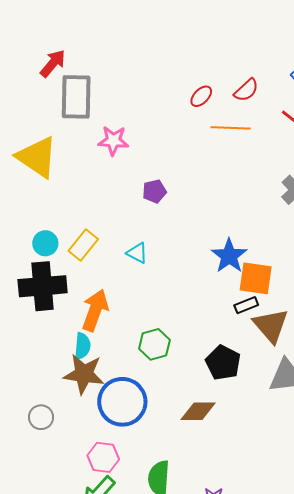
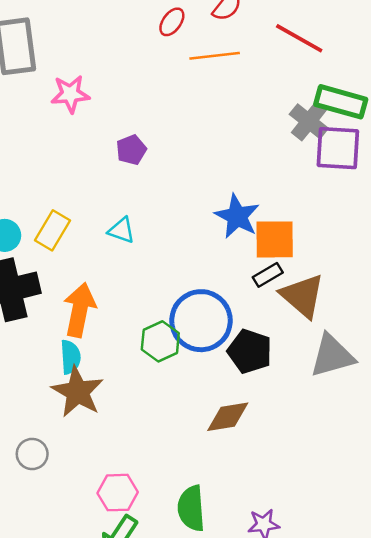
brown star: (84, 374) -> (78, 392), turned 30
blue circle: (122, 402) -> (201, 321), moved

